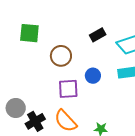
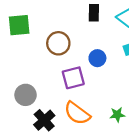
black rectangle: (98, 35) -> (94, 13), turned -49
gray circle: (16, 108) -> (26, 95), moved

